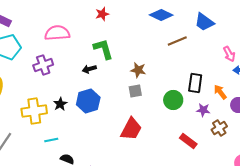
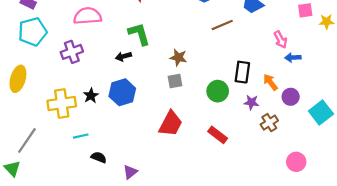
red rectangle: (188, 141) -> (218, 135), moved

